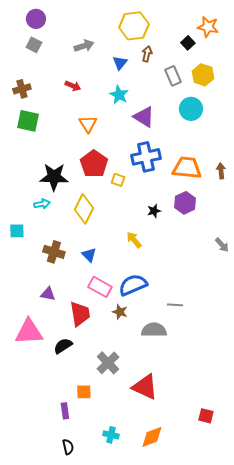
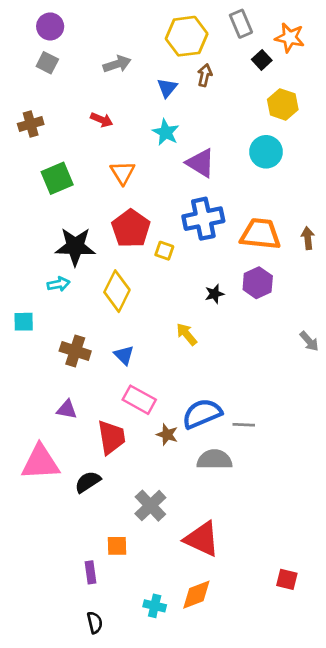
gray rectangle: (173, 76) -> (241, 24), moved
green square: (28, 121) -> (57, 178), moved, turned -35
blue semicircle: (133, 285) -> (202, 414), moved
orange diamond: (152, 437) -> (196, 595), moved

